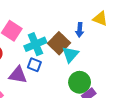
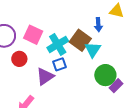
blue square: (34, 65) -> (60, 64), turned -32
purple triangle: (18, 75) -> (45, 76), turned -36

